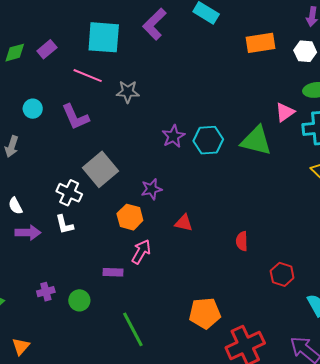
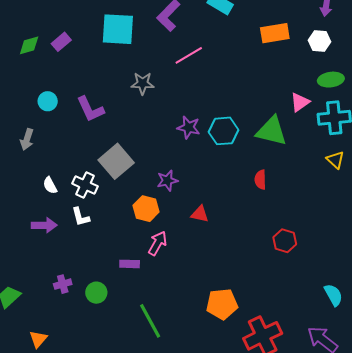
pink line: (88, 76) -> (189, 55), moved, turned -52
purple star: (173, 136) -> (189, 127), turned -30
white semicircle: (15, 206) -> (50, 185), moved
red semicircle: (242, 241) -> (260, 180), moved
red hexagon: (282, 274) -> (285, 241), moved

